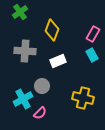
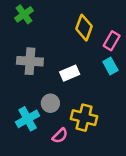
yellow diamond: (52, 30) -> (84, 28), moved
yellow cross: (83, 98) -> (84, 118), moved
pink semicircle: (40, 113) -> (60, 136), moved

